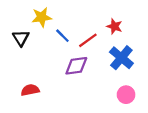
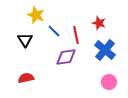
yellow star: (42, 17) -> (36, 15), turned 30
black triangle: (21, 38) -> (25, 40), moved
red line: (88, 40) -> (76, 35), turned -66

